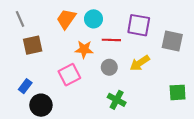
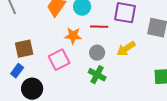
brown square: (33, 45) -> (24, 49), moved
green cross: (117, 100) -> (97, 75), moved

